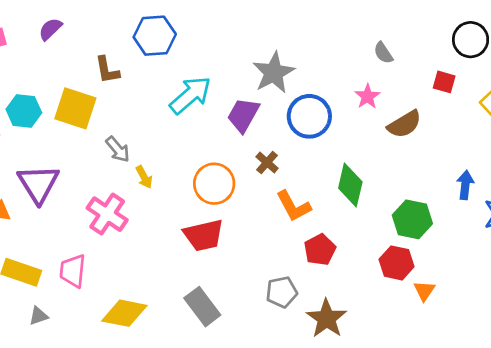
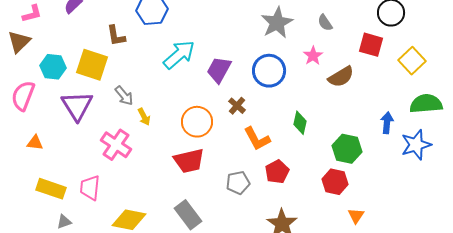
gray star: (274, 73) -> (277, 23), moved
red square: (444, 82) -> (371, 45), size x1.4
purple triangle: (38, 184) -> (77, 106), moved
green diamond: (350, 185) -> (300, 123), size x0.7
orange triangle: (424, 291) -> (356, 216), moved
gray pentagon: (282, 292) -> (238, 183), moved

